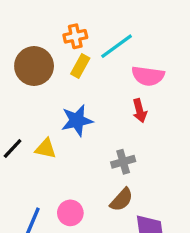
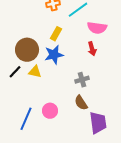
brown circle: (34, 66) -> (27, 50), moved
yellow rectangle: (80, 66) -> (56, 34), moved
brown semicircle: (122, 200) -> (81, 103), turned 105

